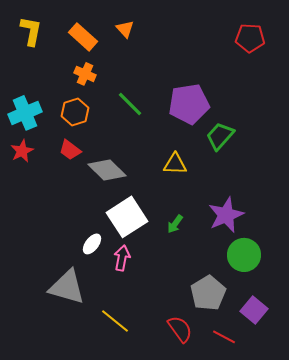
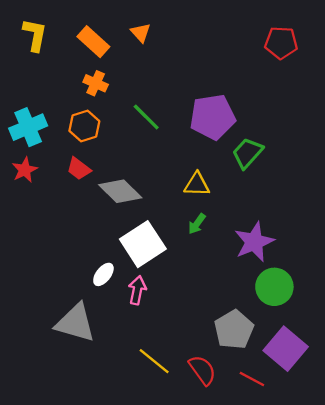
green arrow: (175, 224) -> (197, 224), moved
purple square: (254, 310) -> (286, 349), size x1.4
yellow line: (115, 321) -> (154, 361), moved

